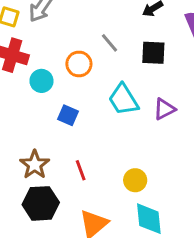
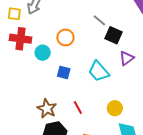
gray line: (109, 43) -> (99, 20), moved
black square: (153, 53) -> (113, 35), moved, turned 30
cyan trapezoid: (123, 100) -> (99, 71), moved

